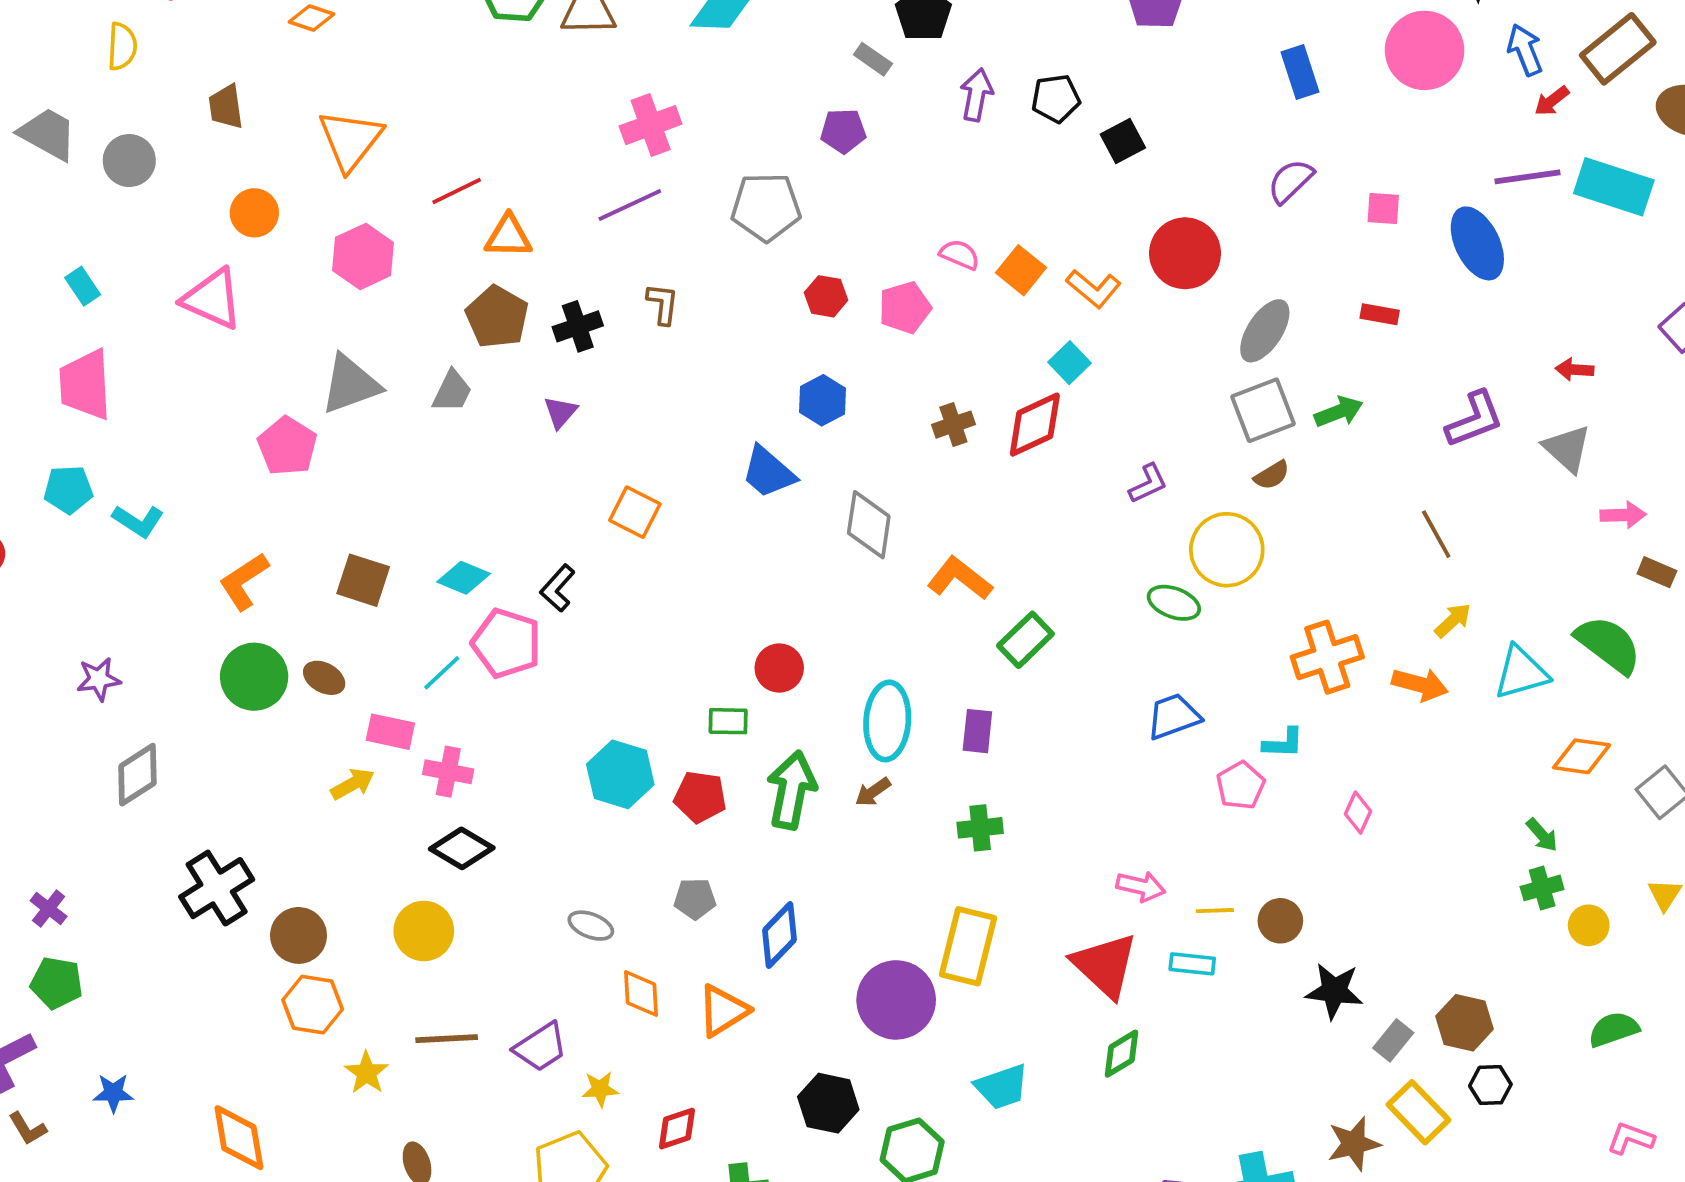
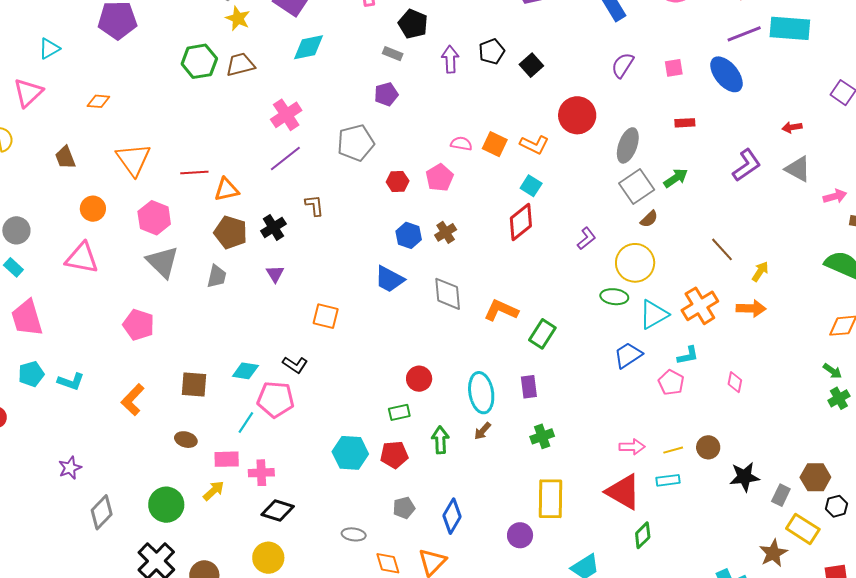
gray circle: (129, 161) -> (16, 230), moved
red line: (457, 191) -> (194, 173), turned 36
gray triangle: (350, 384) -> (163, 262), moved, turned -42
brown cross: (953, 425) -> (446, 232), moved
brown line: (1436, 534) -> (722, 249), moved
black L-shape: (558, 588) -> (295, 365), turned -85
cyan triangle: (1521, 673) -> (654, 314), moved
green circle: (254, 677) -> (166, 505), moved
green arrow: (792, 790) -> (440, 440), size x0.7
purple circle: (896, 1000) -> (520, 535), size x0.6

